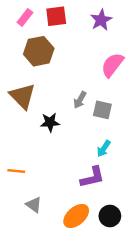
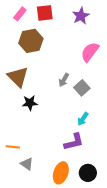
gray square: (102, 110) -> (82, 88), turned 35
black star: (50, 122) -> (30, 103), moved
orange line: (16, 171) -> (13, 147), moved
orange ellipse: (76, 216) -> (61, 173), turned -30

